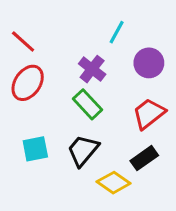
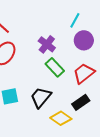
cyan line: (117, 32) -> (75, 20), moved
green rectangle: (87, 104) -> (55, 67), moved

